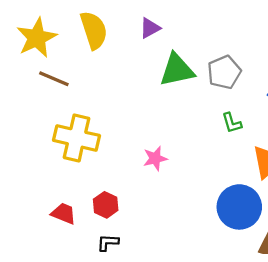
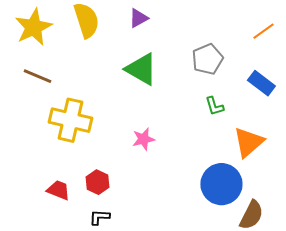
green triangle: (177, 70) -> (141, 69), moved, turned 42
brown line: (54, 79) -> (37, 76), moved

